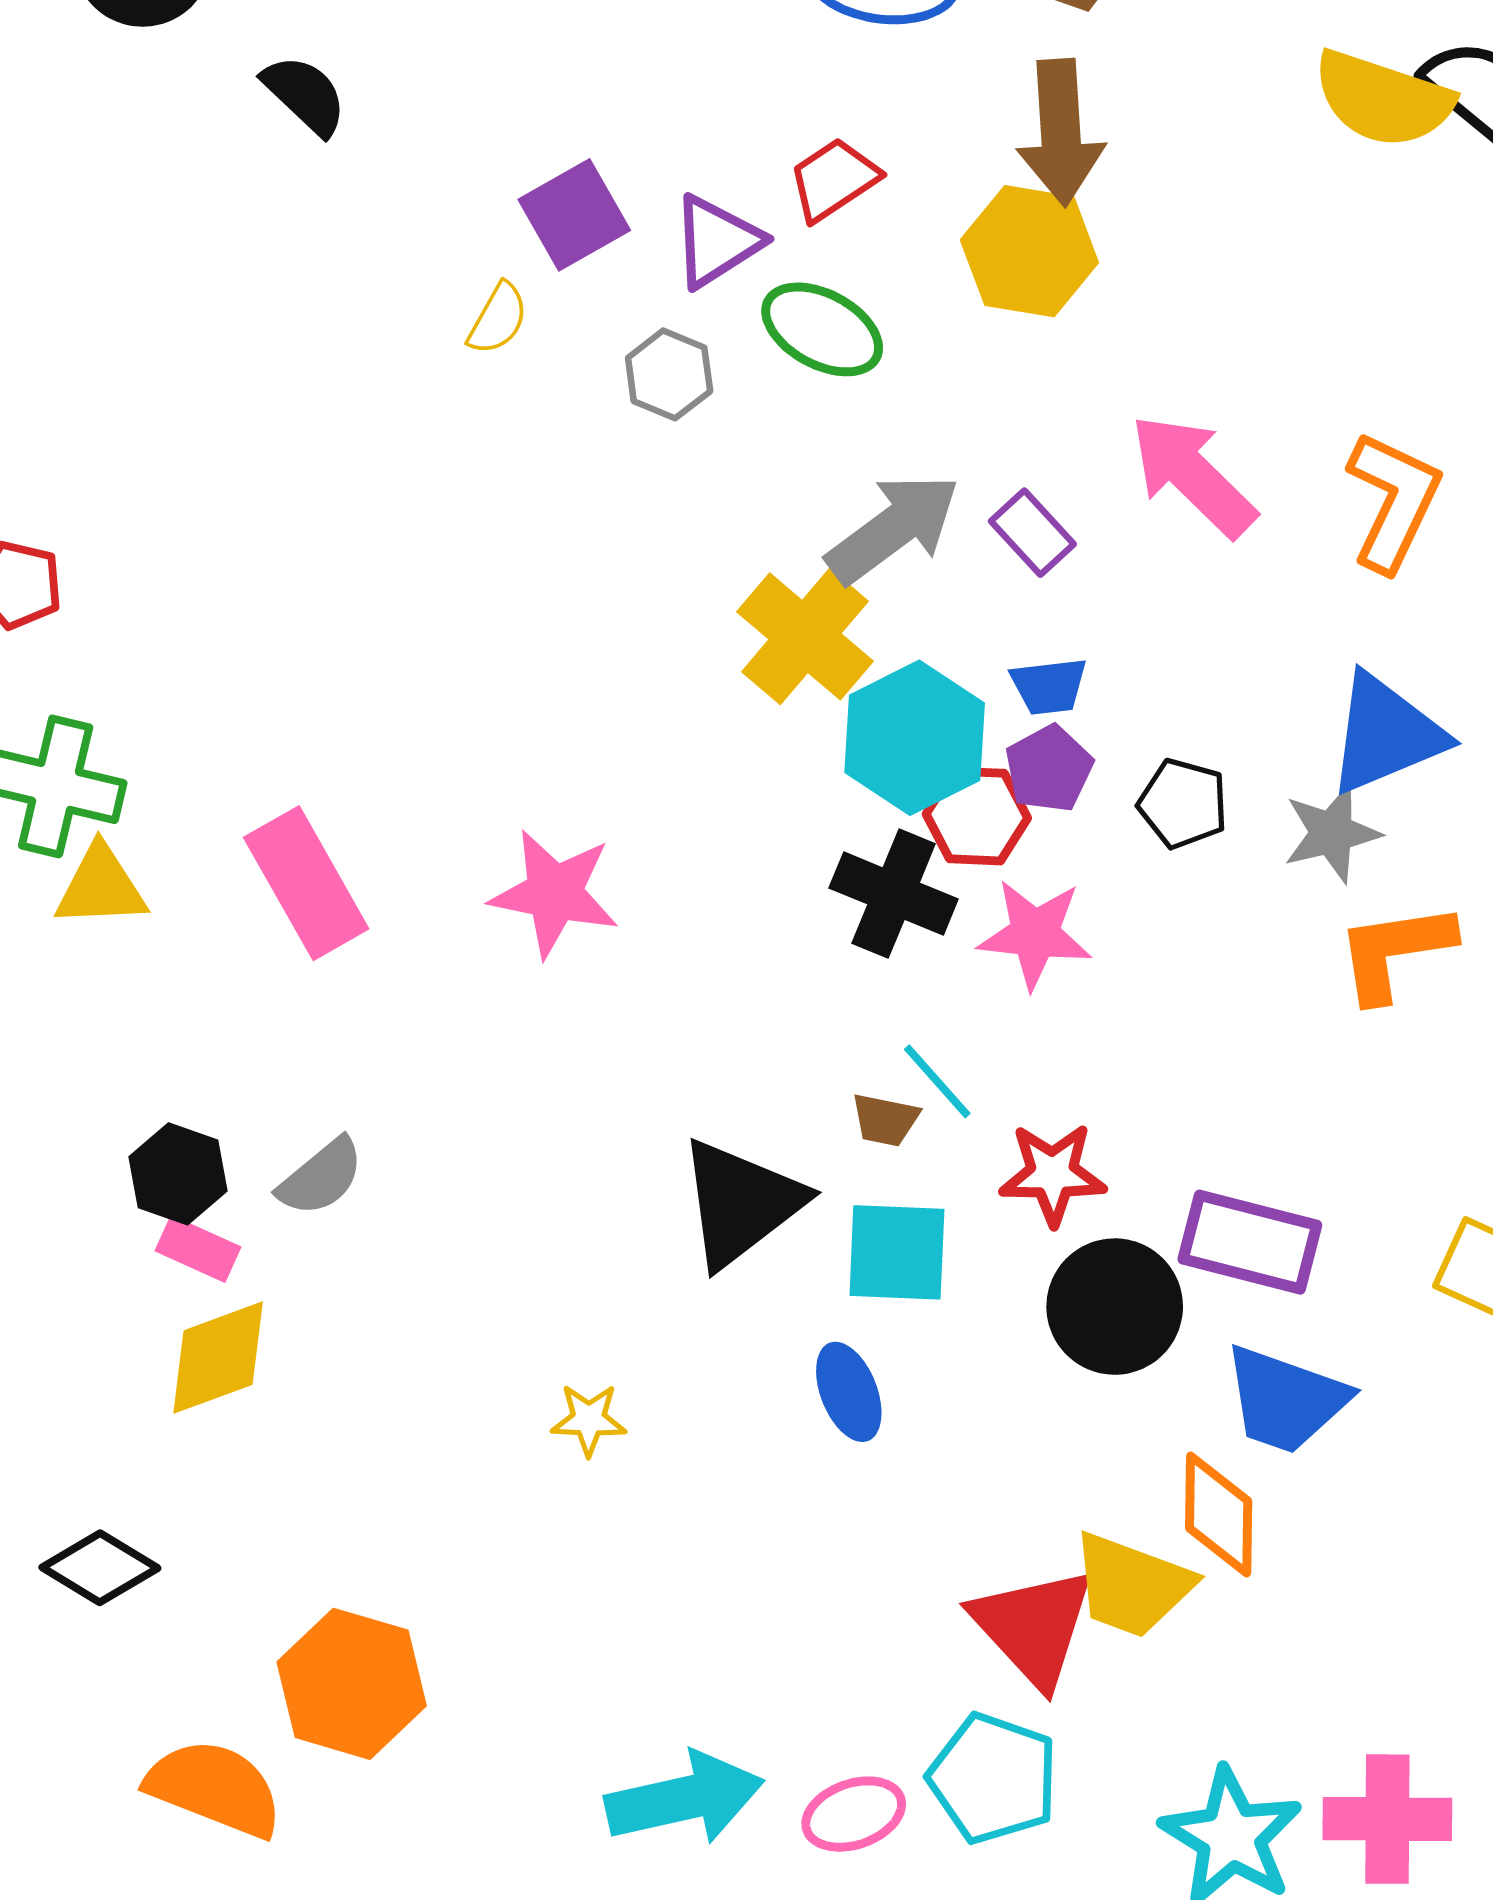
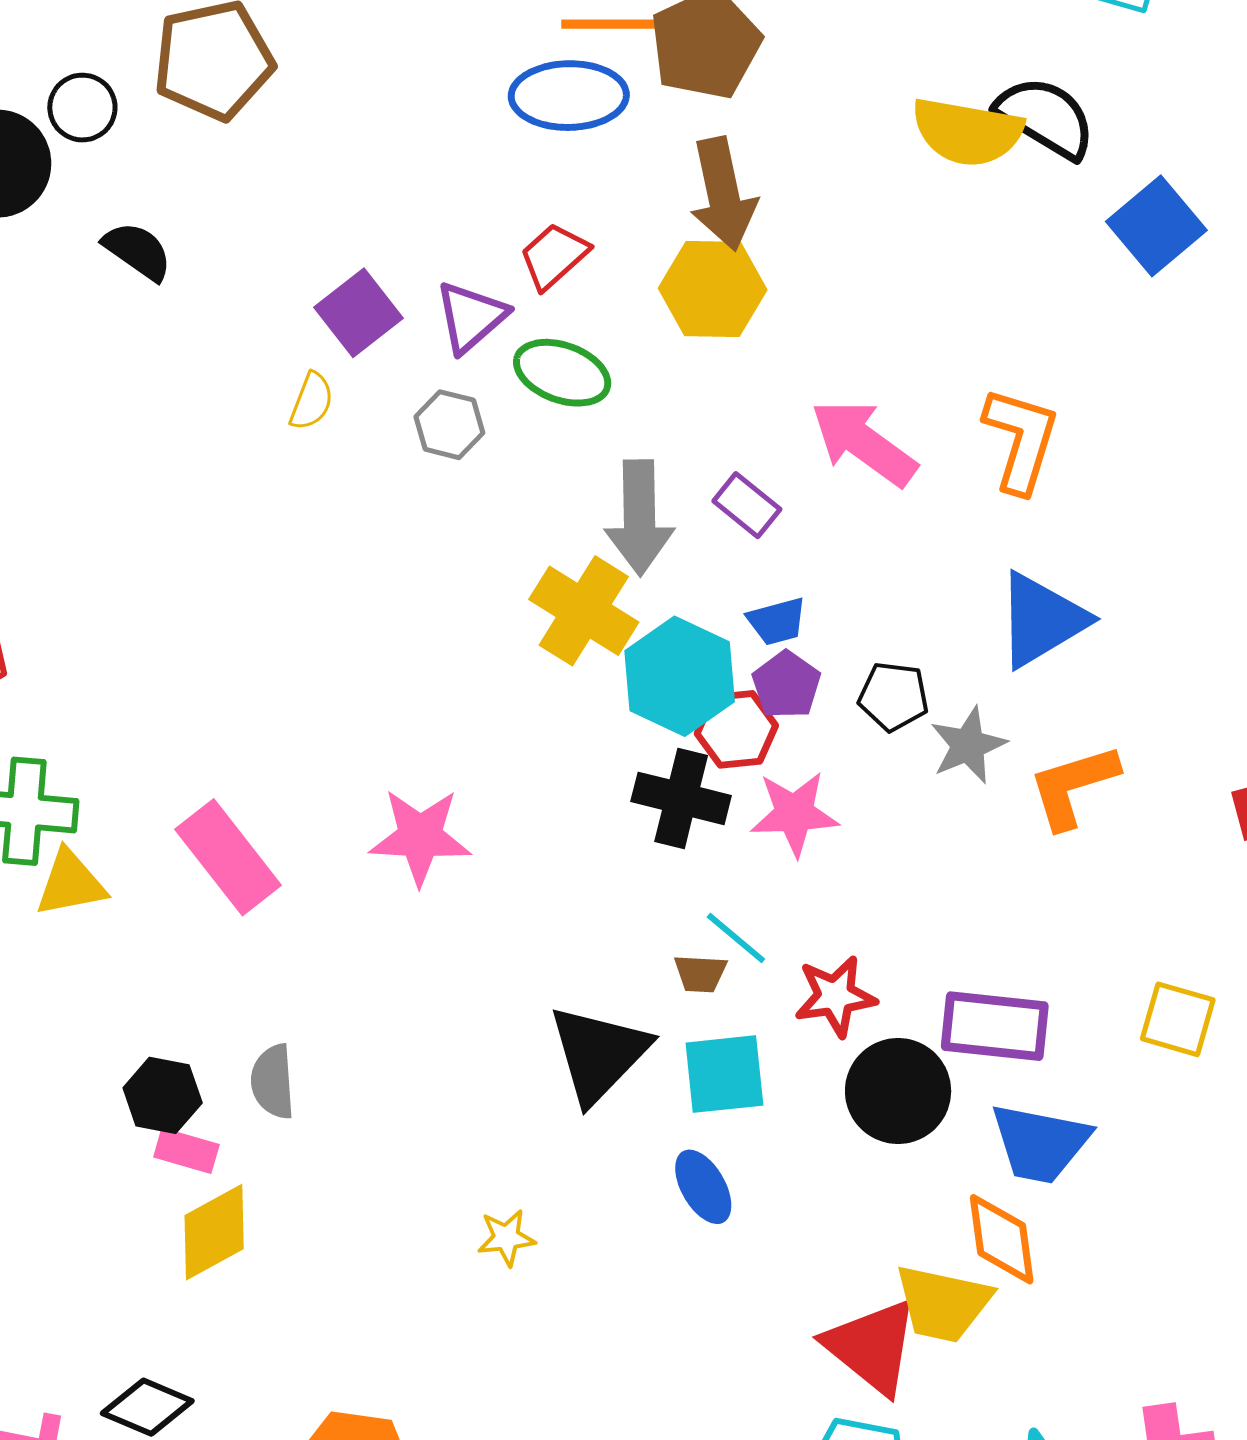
gray arrow: (893, 528) -> (639, 518), turned 134
gray star: (1332, 833) -> (968, 745), moved
gray semicircle: (321, 1177) -> (273, 1082), turned 134

